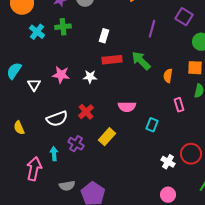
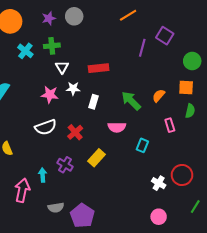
purple square: (184, 17) -> (165, 36), moved
white rectangle: (104, 36) -> (93, 102), moved
red rectangle: (112, 60) -> (99, 68), moved
green arrow: (141, 61) -> (131, 101), moved
orange semicircle: (168, 76) -> (159, 96), turned 32
white star: (90, 77) -> (73, 89), moved
white triangle: (34, 85) -> (62, 67), moved
white semicircle: (57, 119) -> (46, 127), moved

